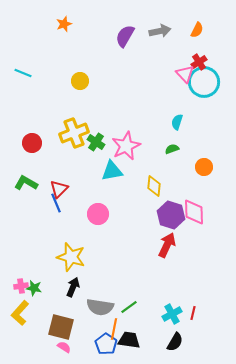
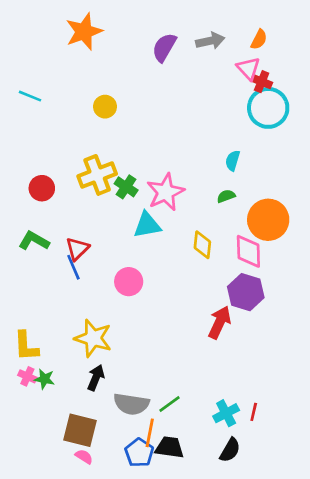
orange star: (64, 24) -> (84, 32), size x1.8
red cross: (199, 62) -> (262, 82), turned -35
pink triangle: (185, 74) -> (248, 68), moved
orange circle: (204, 167) -> (268, 220), size x1.8
pink diamond: (194, 212) -> (248, 251), moved
purple hexagon: (171, 215) -> (246, 292), moved
pink cross: (21, 286) -> (27, 376), turned 32
yellow L-shape: (20, 313) -> (26, 346), moved, turned -45

